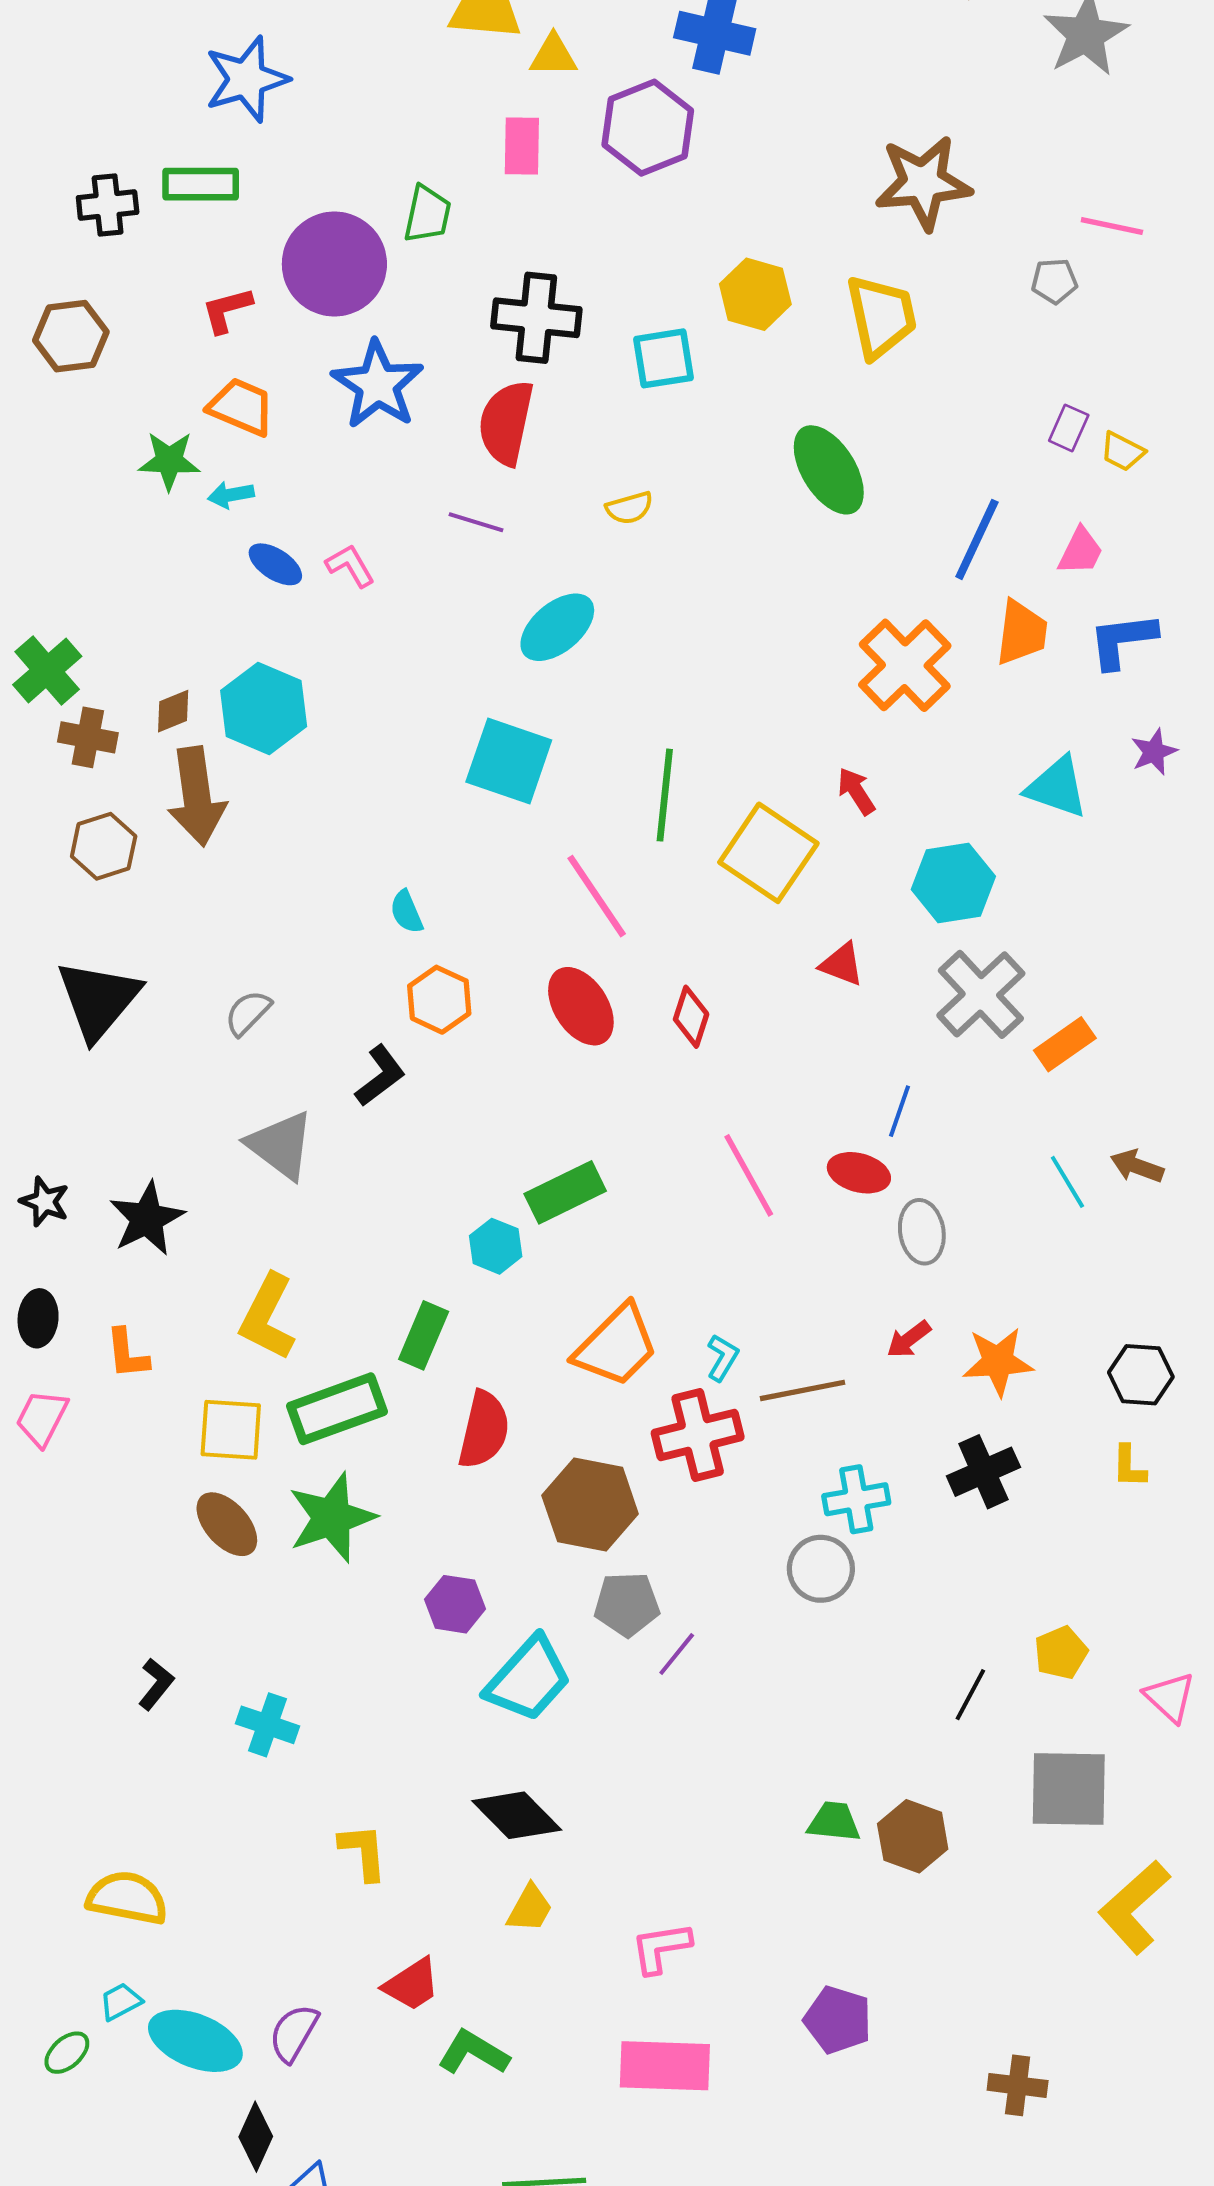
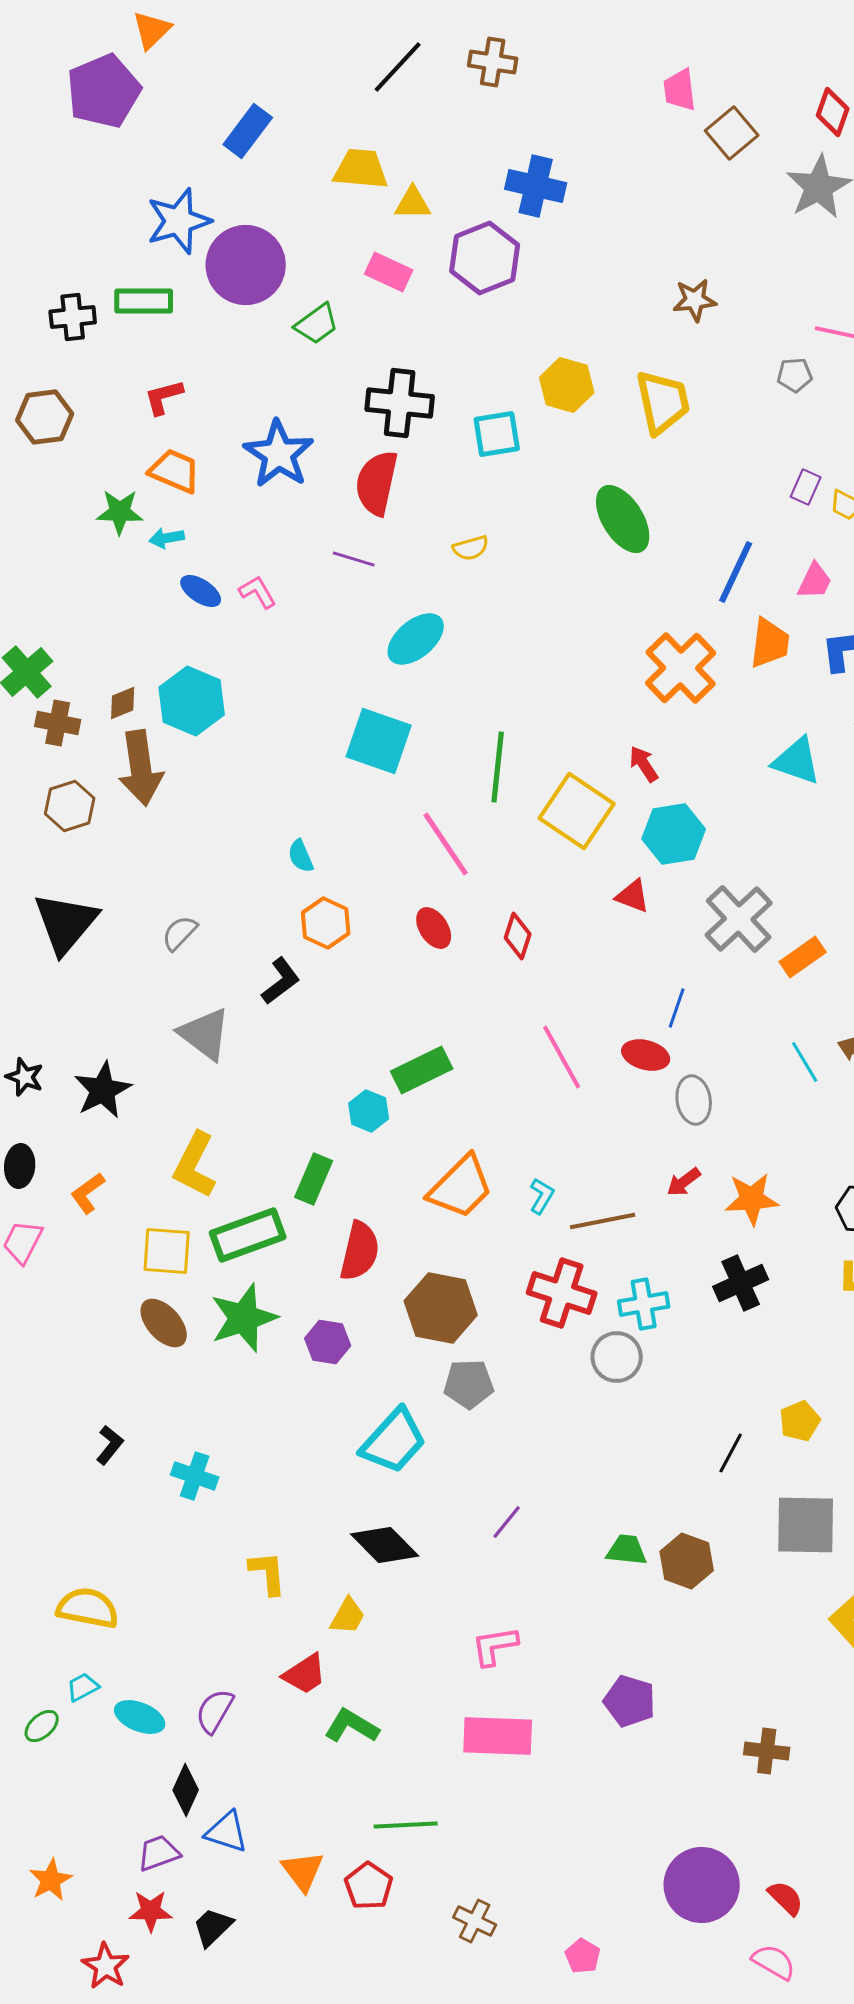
pink rectangle: (522, 146) -> (389, 272), turned -66
brown star: (923, 183) -> (695, 300), size x0.6
green trapezoid: (427, 214) -> (317, 324), turned 42
purple circle: (334, 264) -> (246, 265), moved
cyan hexagon: (953, 883) -> (674, 834), moved
red ellipse: (581, 1006) -> (434, 928), size x0.7
orange L-shape: (127, 1354) -> (88, 1193), turned 60
red cross: (698, 1435) -> (562, 1293), moved, turned 32
purple hexagon: (455, 1604) -> (328, 1342), moved
purple line: (677, 1654) -> (507, 1522), moved
yellow trapezoid: (530, 1908) -> (348, 1616), moved
cyan ellipse: (195, 2041) -> (140, 1717), size x0.7

